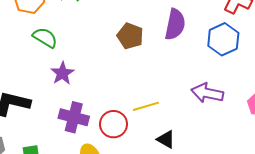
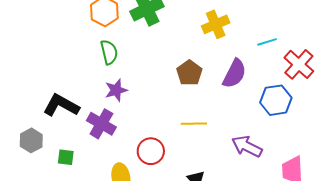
green semicircle: (45, 38) -> (109, 52), turned 30
yellow line: (146, 106) -> (194, 124), moved
purple cross: (74, 117) -> (101, 124), moved

